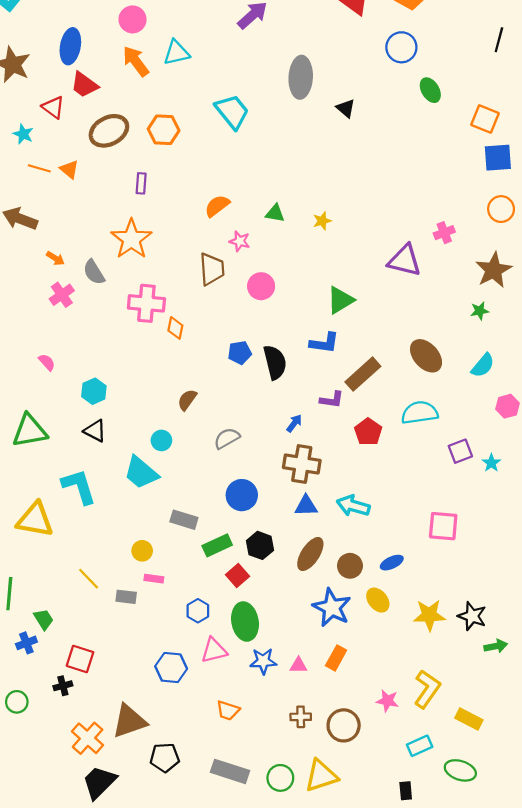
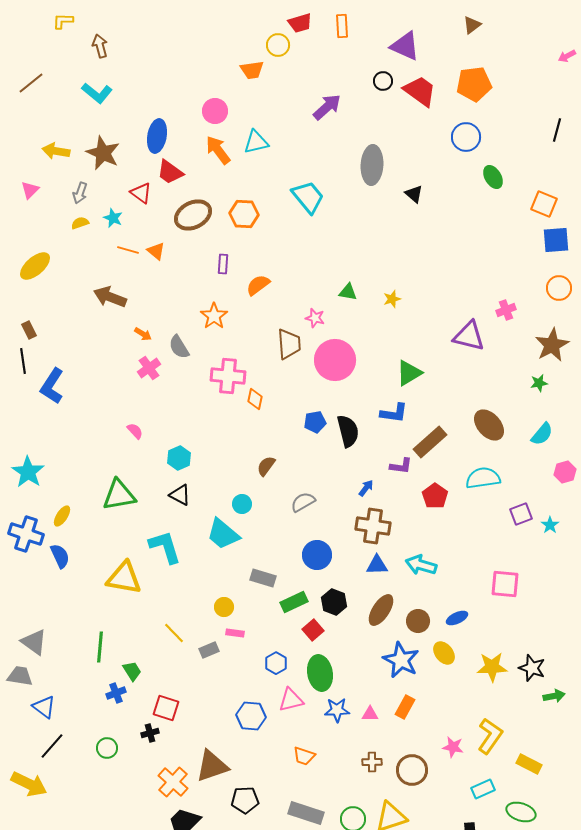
orange semicircle: (217, 206) -> (258, 285), moved
orange star: (131, 239) -> (214, 316), size x0.7
pink circle: (261, 286) -> (335, 360), size x1.6
gray rectangle: (126, 597) -> (209, 650), turned -30

